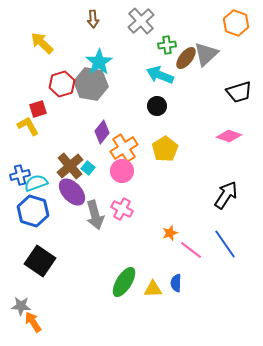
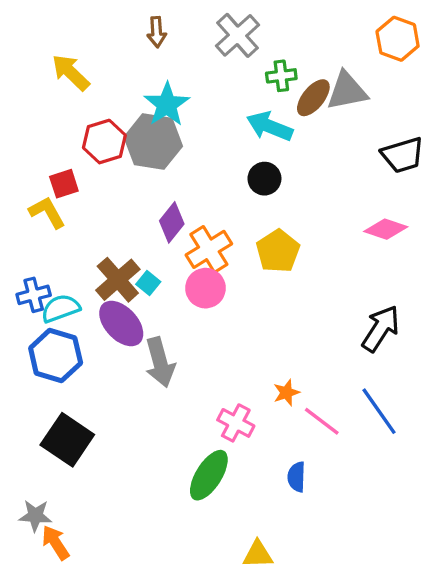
gray triangle: (206, 54) -> (347, 91), turned 32
pink cross: (122, 209) -> (236, 423), moved
yellow triangle: (153, 289) -> (258, 554), moved

